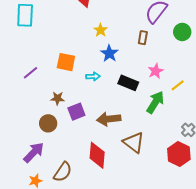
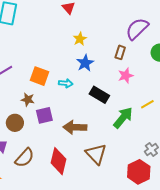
orange square: (66, 62) -> (40, 76), moved
pink star: (156, 71) -> (126, 76), moved
brown semicircle: (63, 172) -> (25, 158), moved

